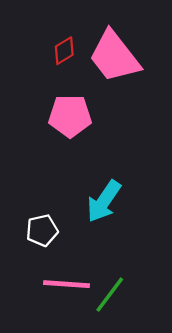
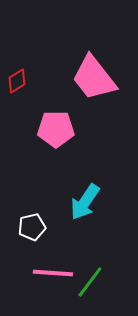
red diamond: (64, 51) -> (17, 81), moved

